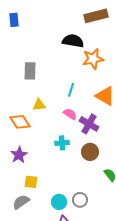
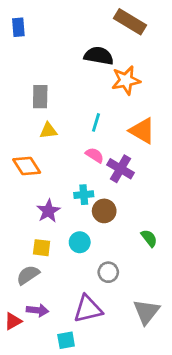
brown rectangle: (96, 16) -> (130, 22), turned 45
yellow triangle: (39, 105) -> (48, 131), moved
brown circle: (90, 152) -> (104, 211), moved
purple star: (19, 155) -> (48, 211), moved
cyan circle: (59, 202) -> (80, 242), moved

